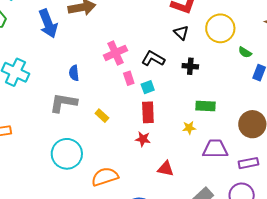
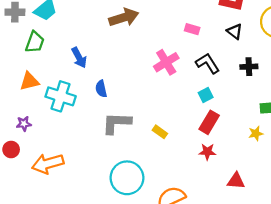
blue arrow: (48, 24) -> (79, 58), moved, size x0.7
black L-shape: (153, 59) -> (208, 63), turned 35
blue semicircle: (74, 73) -> (101, 89), moved
pink rectangle: (129, 78) -> (192, 29), moved, turned -48
red rectangle: (148, 112) -> (209, 122), turned 40

